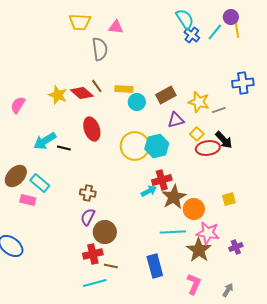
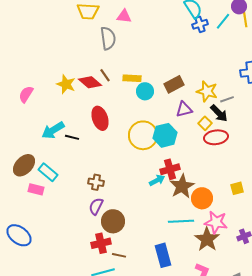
blue cross: (192, 35) -> (200, 24), turned 35
black arrow: (224, 140) -> (219, 113), moved

